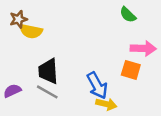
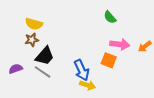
brown star: (18, 19) -> (32, 40), moved
black trapezoid: (48, 71) -> (45, 56), turned -140

